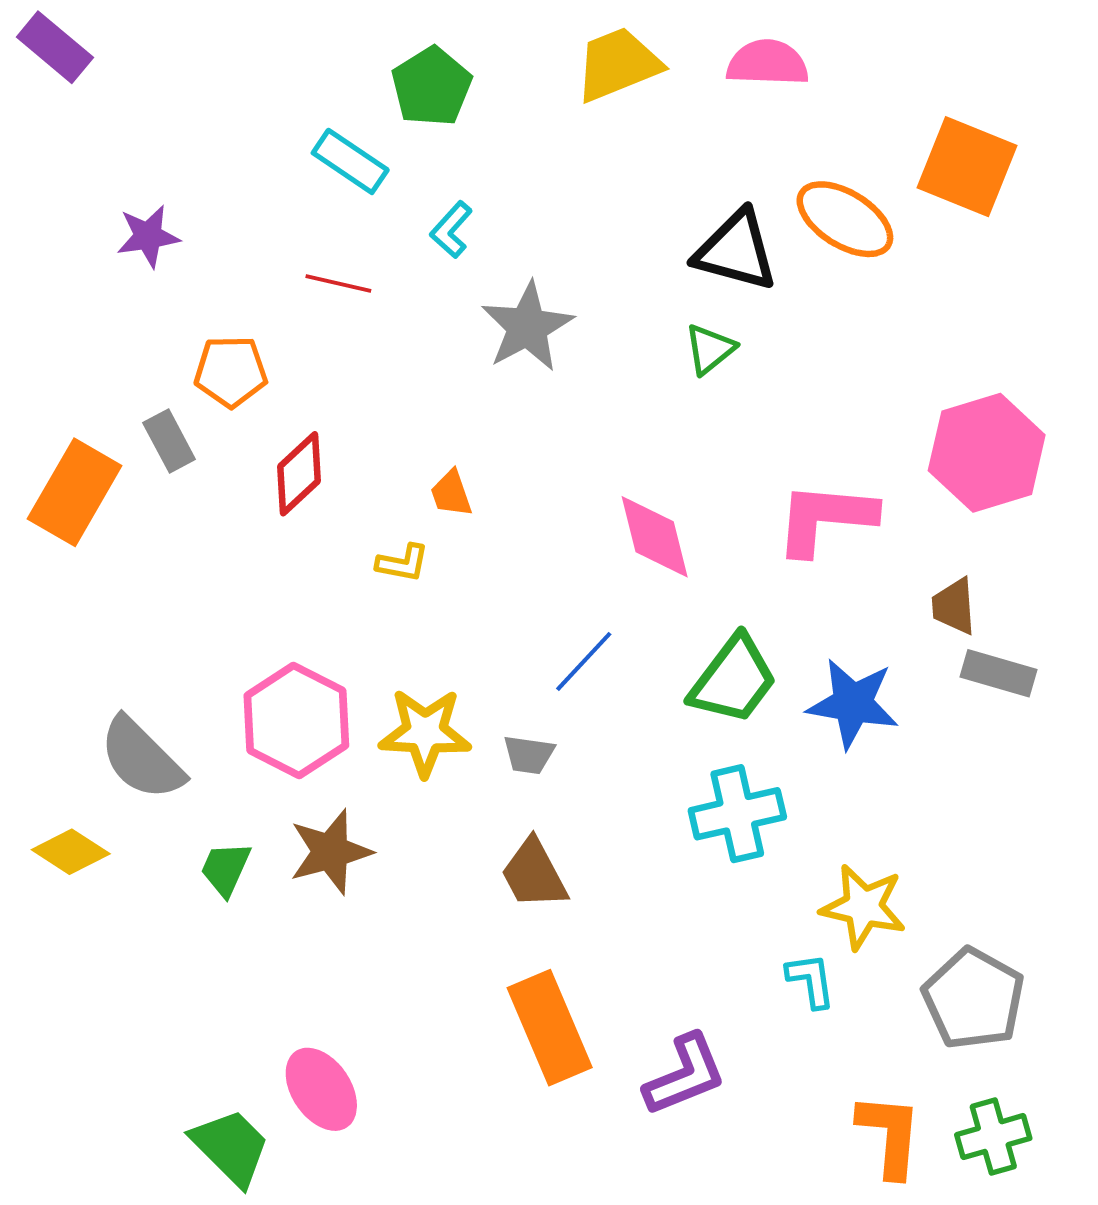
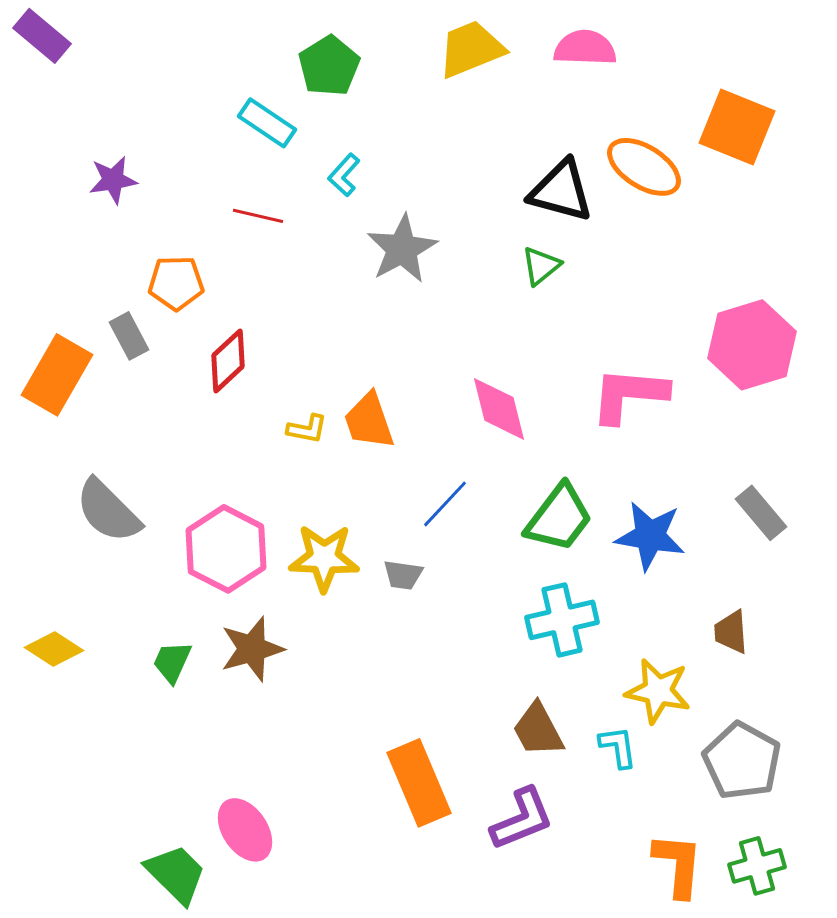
orange trapezoid: (451, 493) -> (369, 421), moved, size x1.6
brown trapezoid: (954, 606) -> (731, 632), moved
gray rectangle: (998, 673) -> (761, 513), turned 34
gray semicircle: (141, 759) -> (108, 511), moved
brown trapezoid: (534, 874) -> (538, 730), moved

